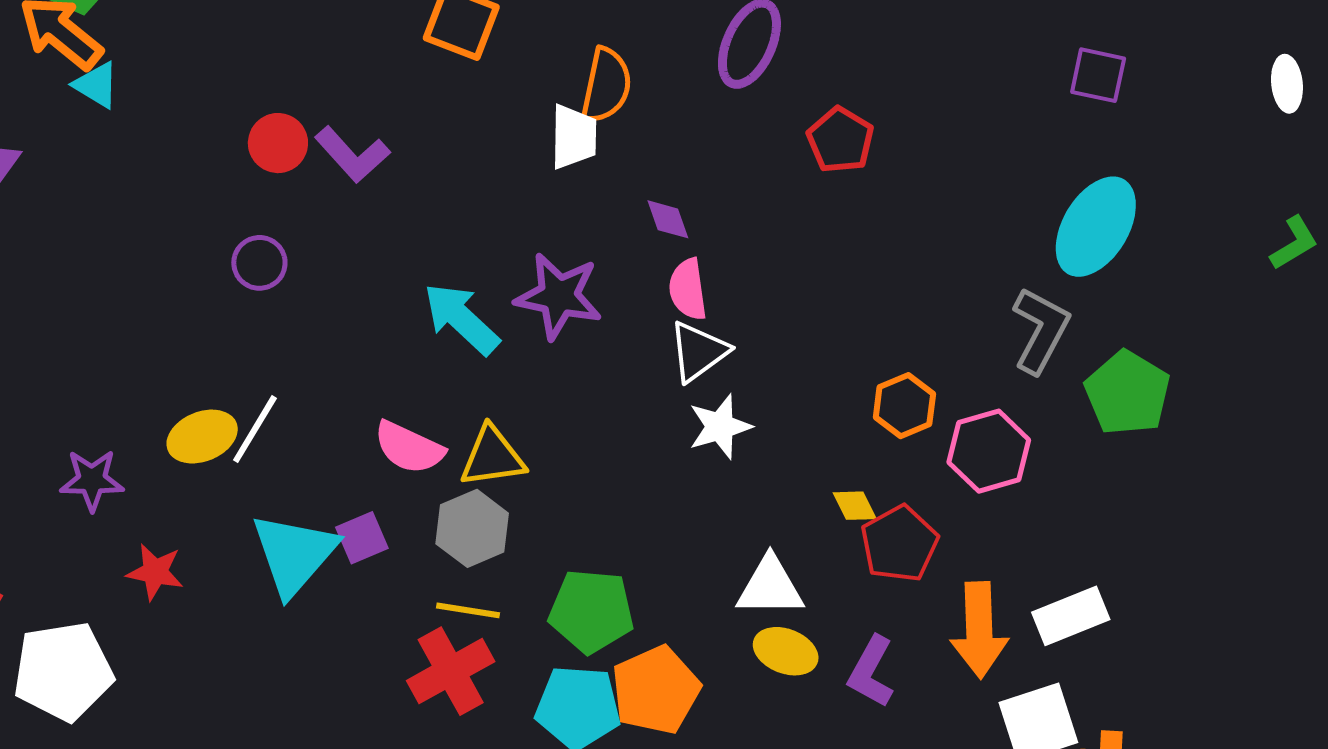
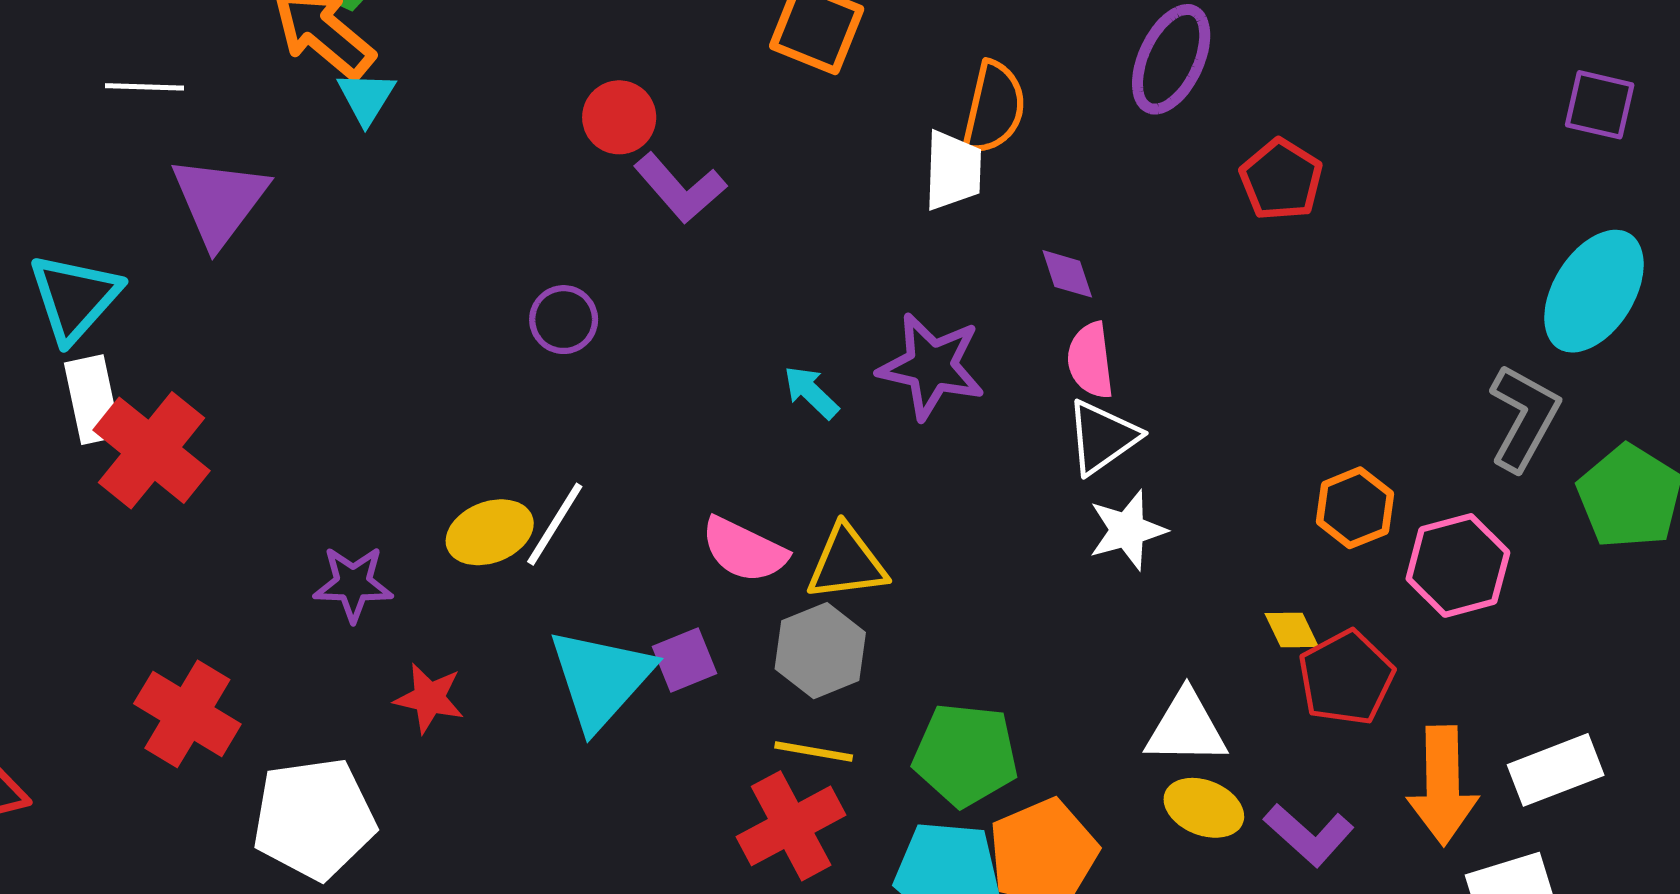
cyan triangle: (96, 85) -> (366, 97), turned 30
red circle: (278, 143) -> (619, 117), moved
cyan arrow: (461, 319) -> (811, 392), size x0.6
purple L-shape: (871, 672) -> (1309, 835), turned -78

